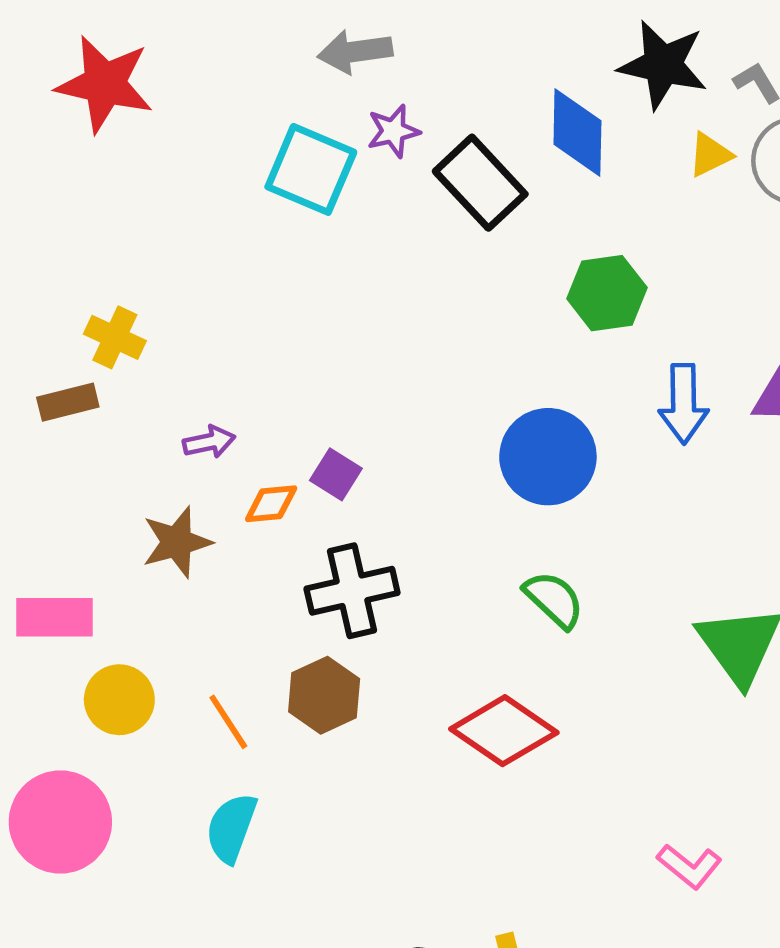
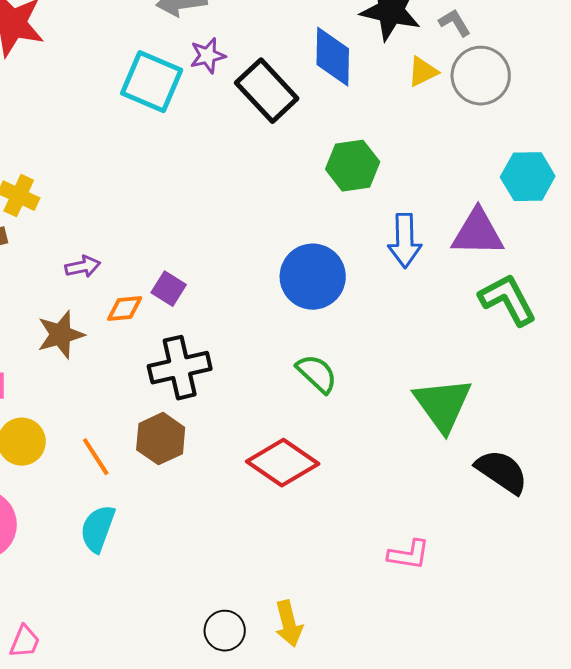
pink L-shape: (689, 866) -> (409, 555), turned -30

